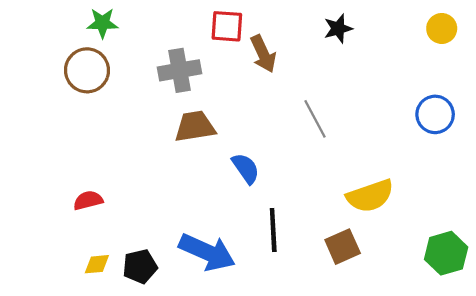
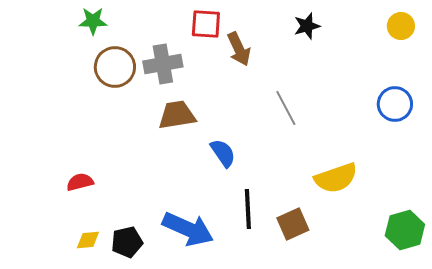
brown circle: (87, 70) -> (115, 67), moved
brown square: (343, 247) -> (293, 224), moved

